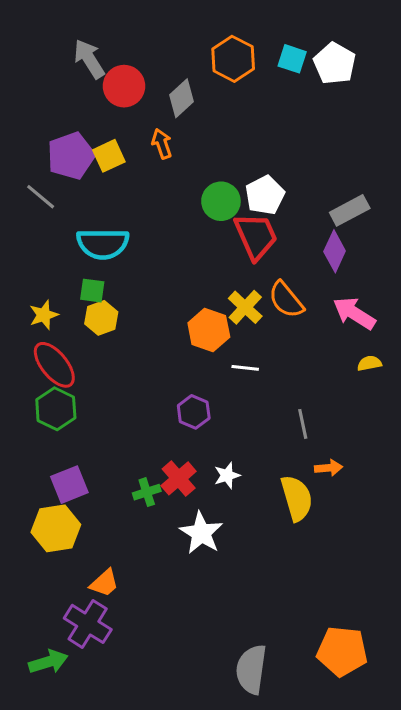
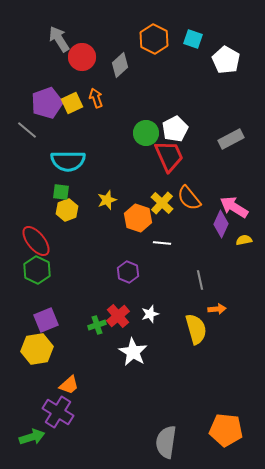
white pentagon: (335, 63) -> (226, 60), moved
orange arrow: (162, 144) -> (96, 98), moved
purple diamond: (335, 251) -> (221, 224), moved
yellow star: (44, 315) -> (107, 200), moved

